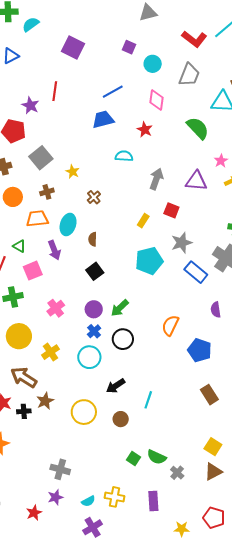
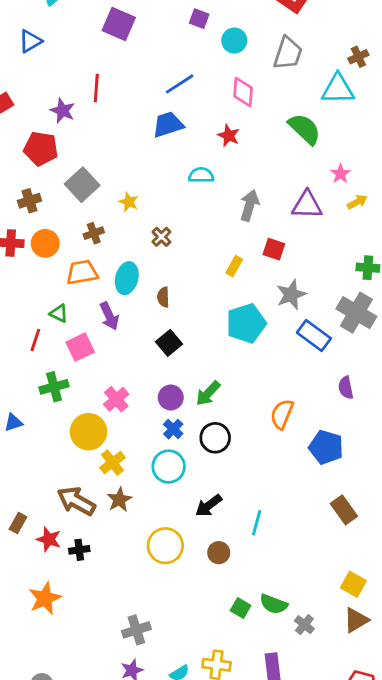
yellow circle: (19, 336) -> (88, 432), moved
brown star: (45, 401) -> (119, 500), moved
gray cross: (60, 469) -> (136, 630), turned -30

